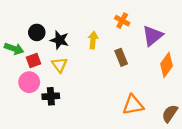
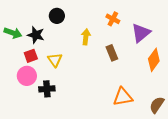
black circle: (37, 32) -> (57, 16), moved
black star: (59, 40) -> (36, 35), moved
green arrow: (14, 49) -> (13, 33), moved

